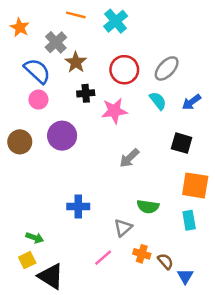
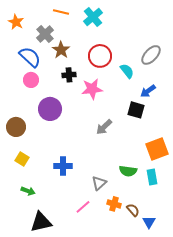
gray ellipse: (167, 68) -> (151, 55), moved
cyan semicircle: (158, 101) -> (127, 71), moved
blue arrow: (191, 102) -> (148, 91), moved
brown circle: (20, 142) -> (16, 127), moved
black square: (182, 143) -> (136, 110), moved
orange square: (195, 185) -> (157, 149), turned -30
green semicircle: (148, 207) -> (128, 171), moved
yellow square: (27, 260) -> (22, 159), moved, turned -32
black triangle: (51, 276) -> (41, 222), turned -45

